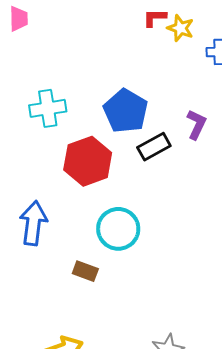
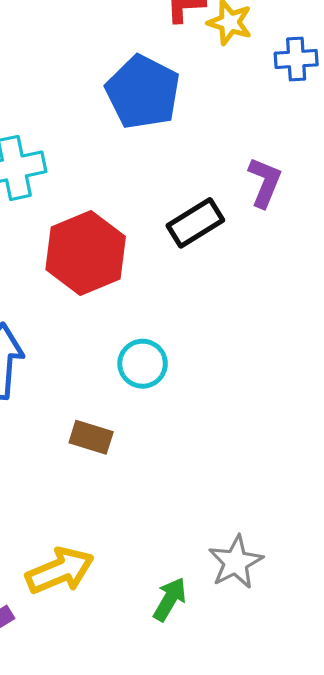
blue pentagon: (126, 111) -> (143, 92), moved
cyan circle: (118, 229) -> (143, 364), size x0.7

